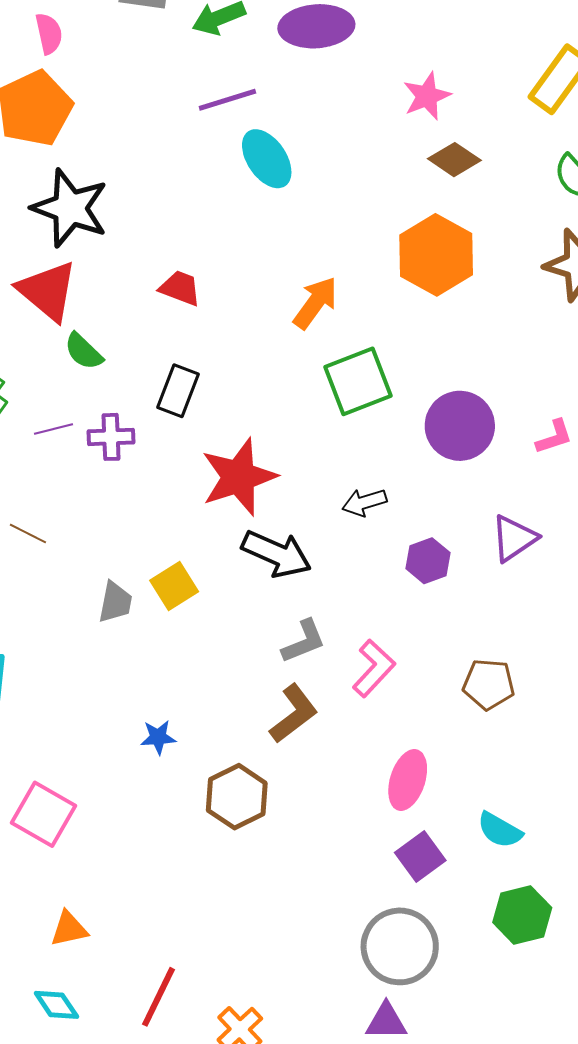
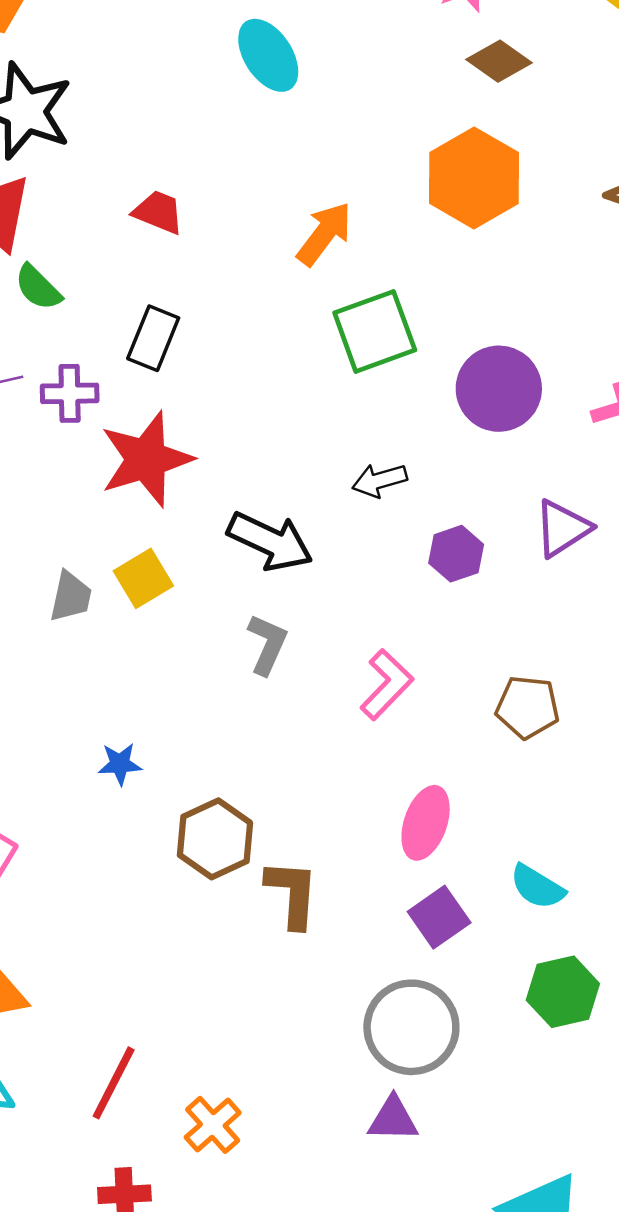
red star: (239, 477) -> (146, 459), moved
gray L-shape: (304, 641) -> (267, 644), moved, turned -45
brown L-shape: (294, 714) -> (292, 894), moved, turned -50

